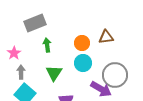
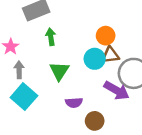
brown triangle: (106, 37) -> (110, 55), moved
orange circle: (82, 43) -> (106, 36), moved

